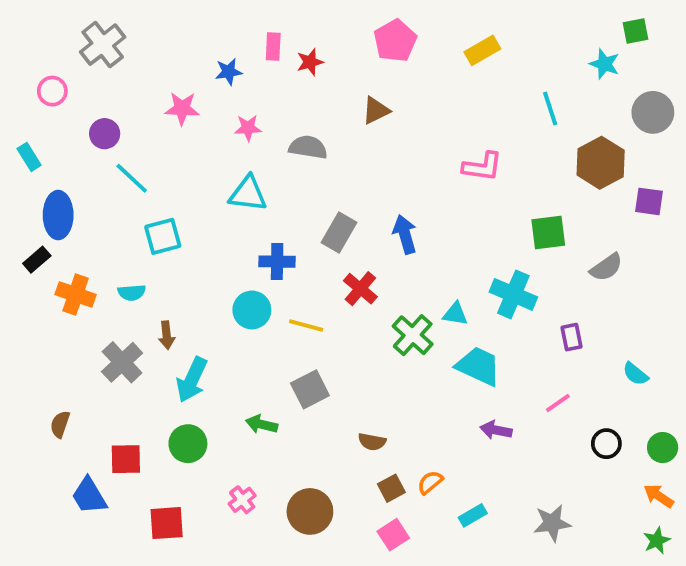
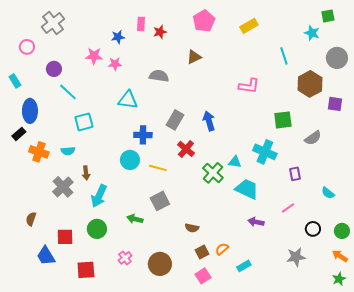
pink star: (248, 128) -> (115, 64), moved
gray star: (552, 523) -> (296, 257), moved

